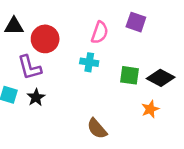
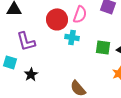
red circle: (45, 39) -> (57, 19), moved
black star: (36, 97) -> (31, 74), moved

